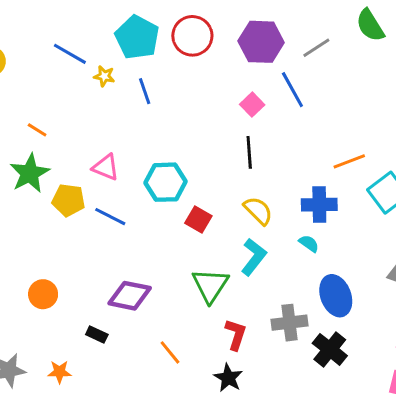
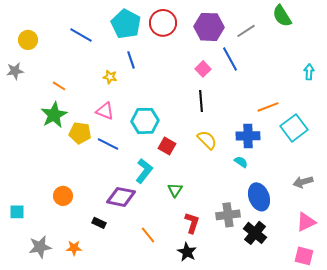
yellow star: (104, 76) -> (110, 77), moved
cyan L-shape: (254, 257) -> (144, 171), moved
green triangle: (210, 285) -> (175, 190), size x0.6

